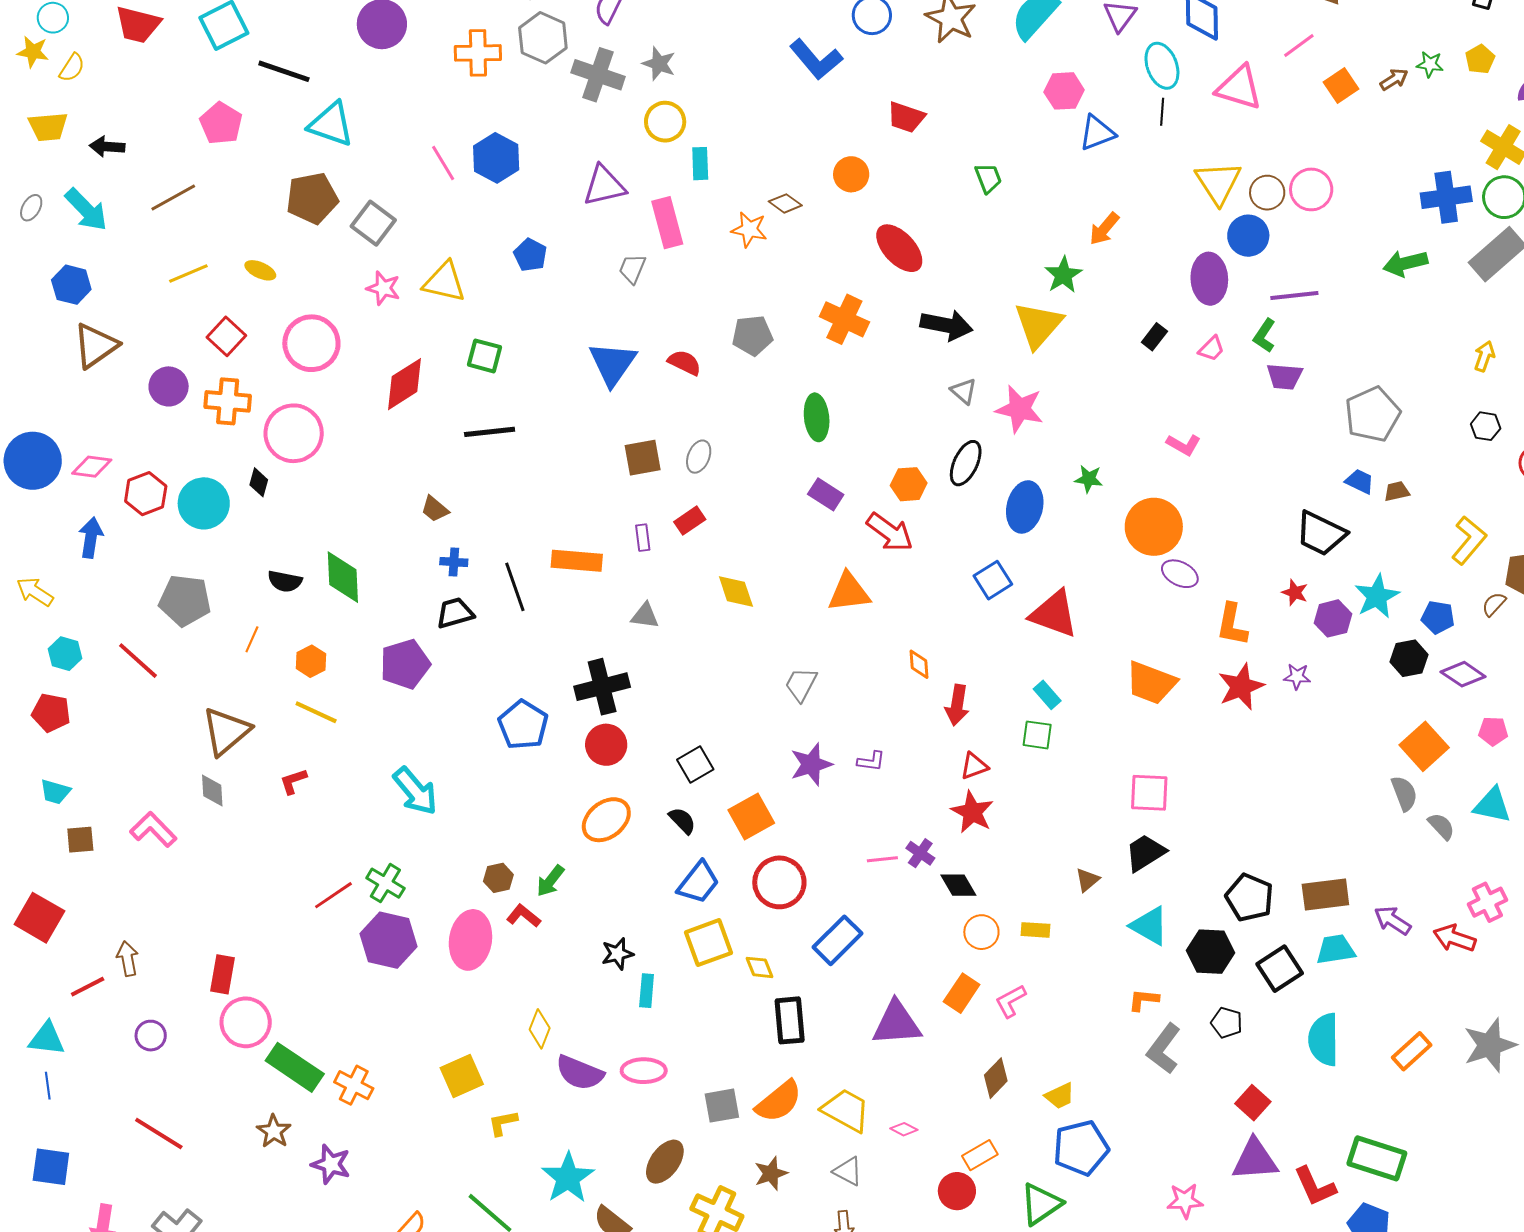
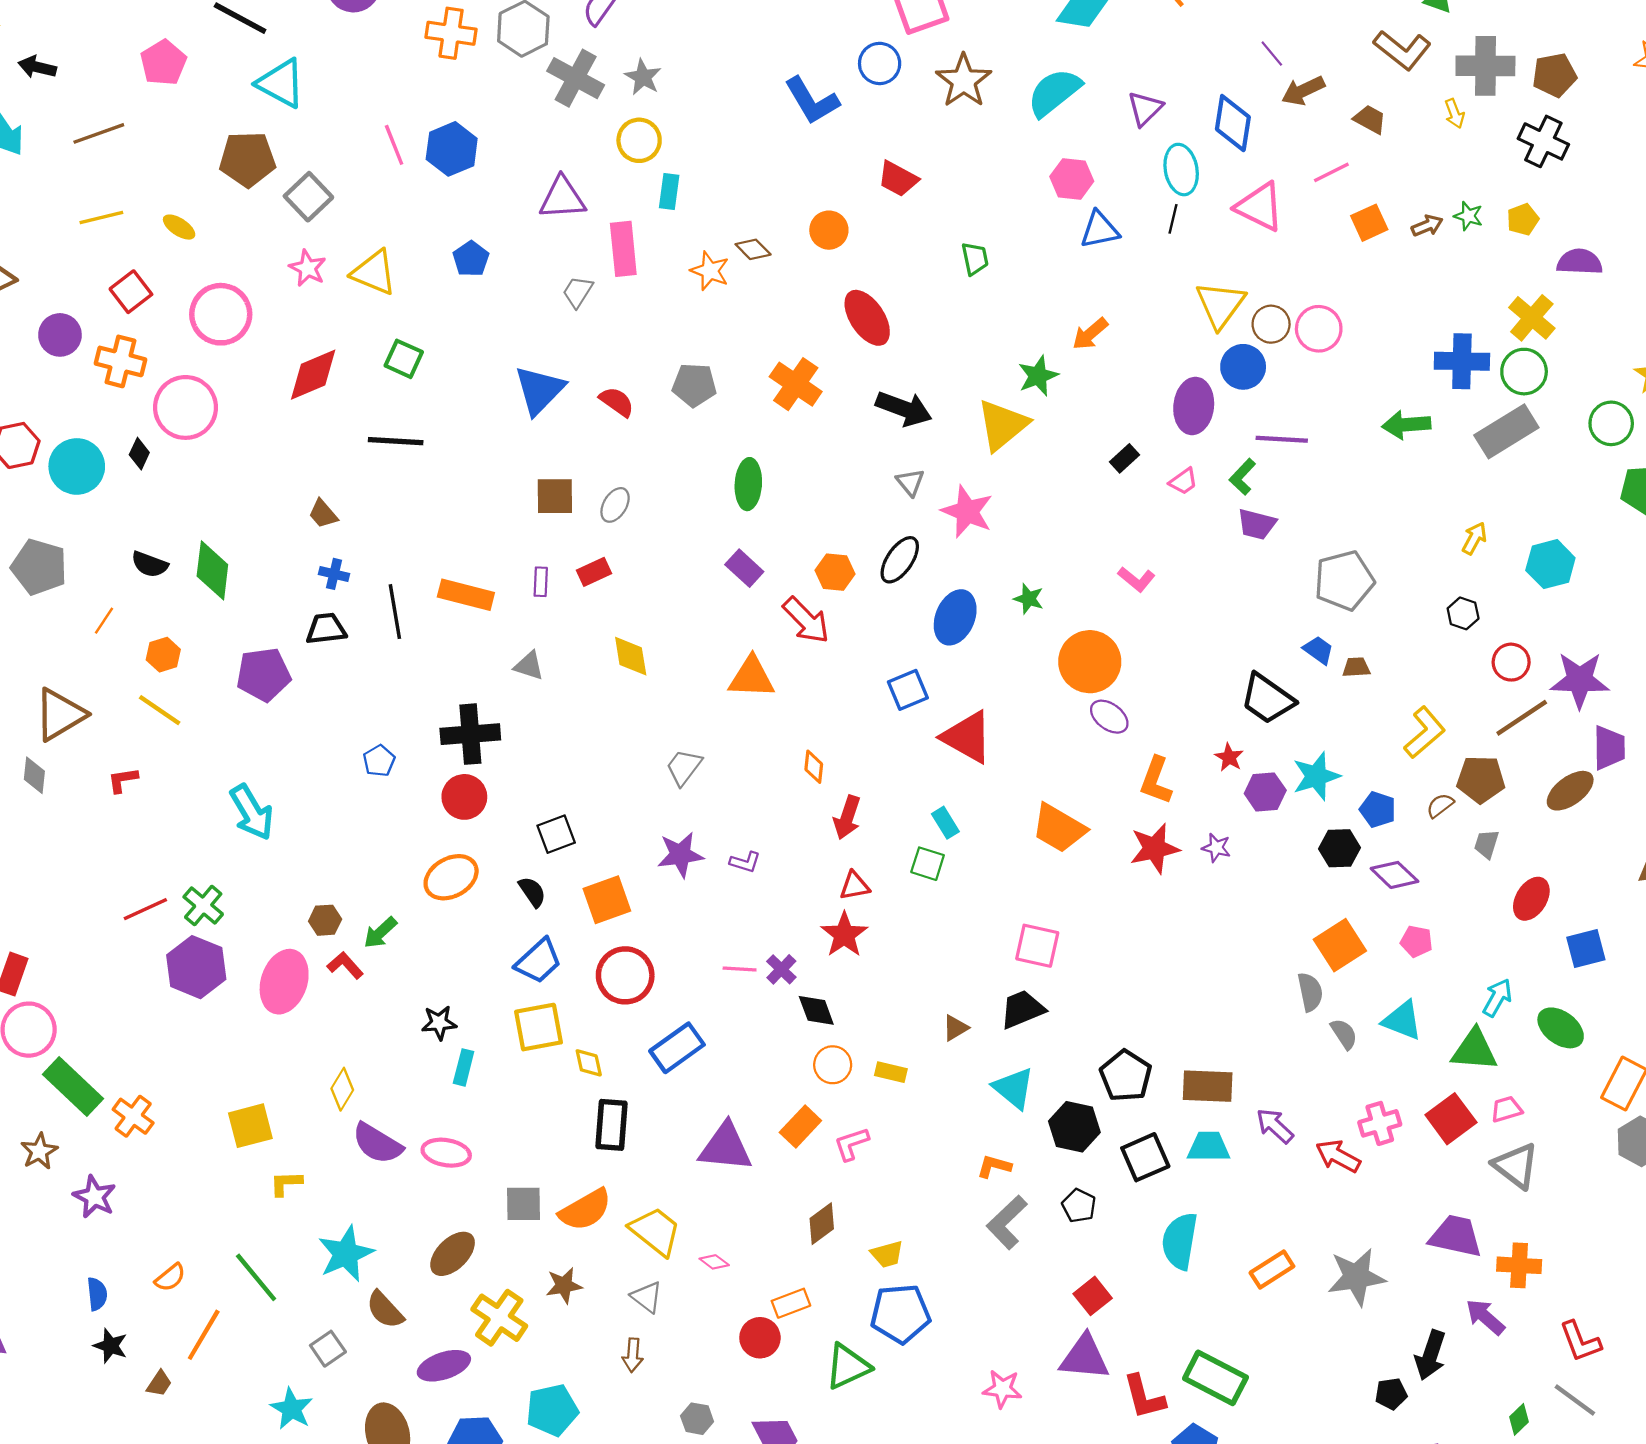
blue pentagon: (523, 725) -> (379, 761), size x0.6

